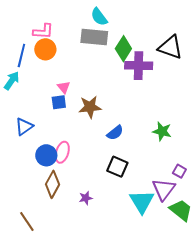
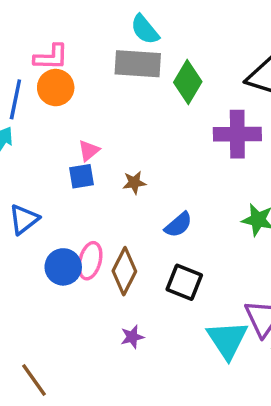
purple cross: (139, 66) -> (237, 134), moved
pink triangle: (64, 87) -> (89, 151), turned 32
brown star: (90, 107) -> (134, 183), size x0.6
brown diamond: (53, 184) -> (124, 271), moved

